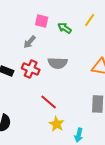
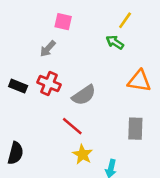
green arrow: (65, 28) -> (115, 42), moved
gray semicircle: (58, 63) -> (84, 95), moved, turned -36

